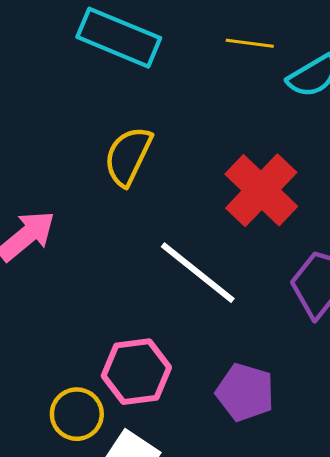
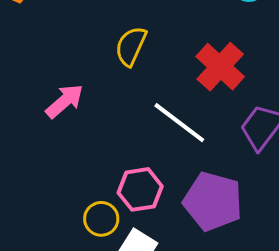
purple pentagon: (245, 392) -> (213, 201), size x1.5

